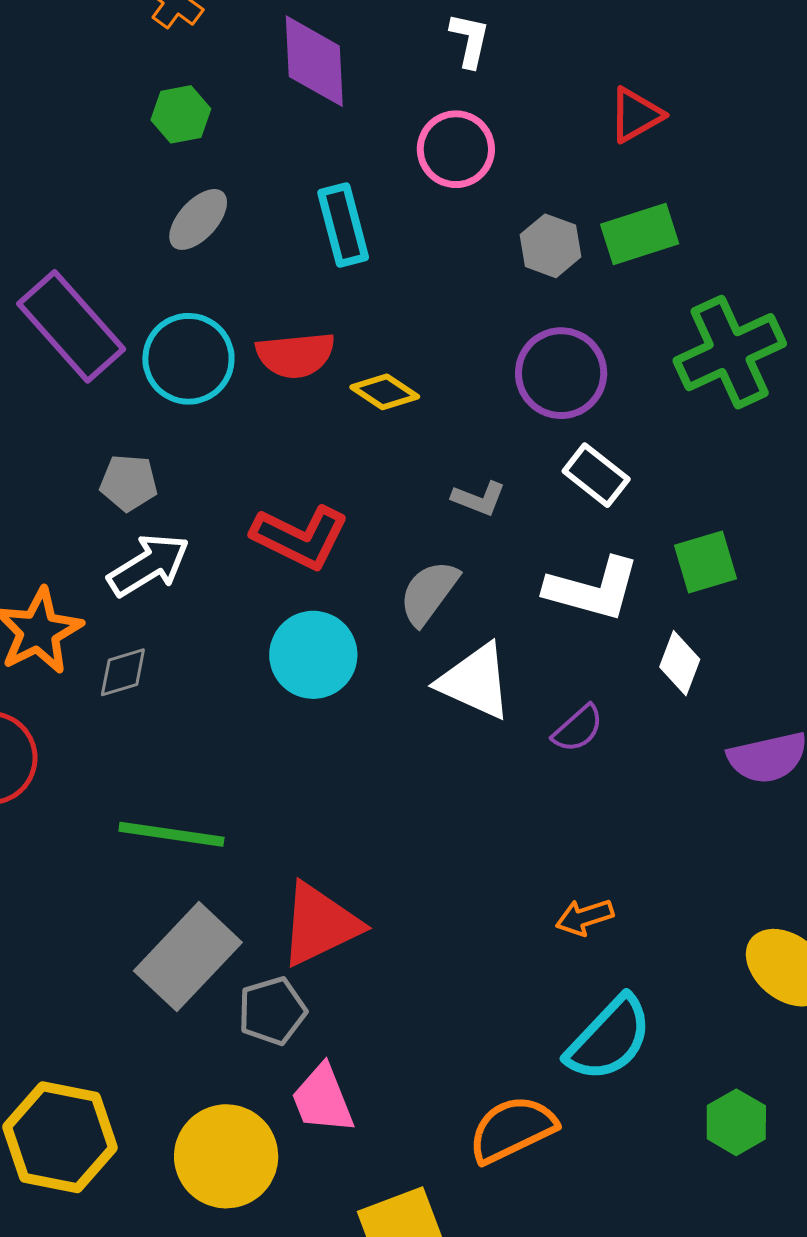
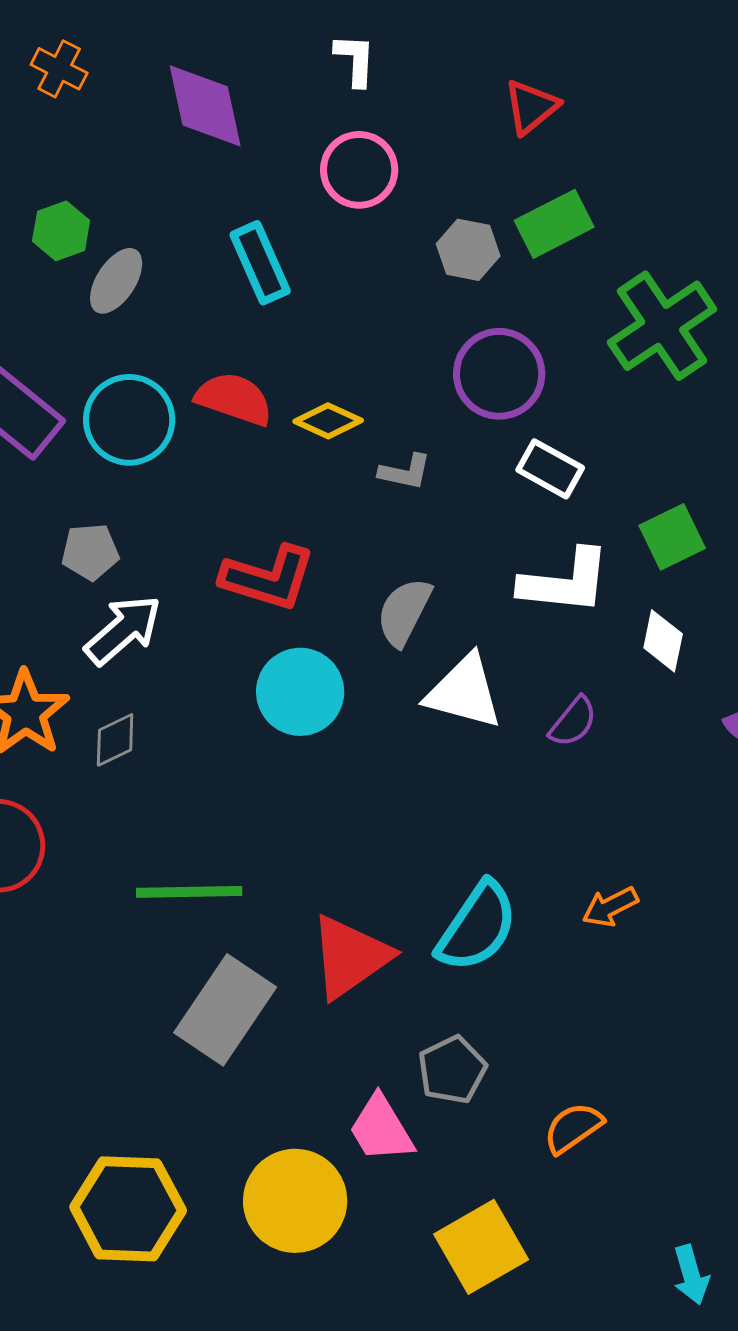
green hexagon: (181, 114) -> (61, 231), moved
red semicircle: (296, 355) -> (234, 399), turned -146
gray L-shape: (479, 499) -> (405, 472), moved
gray pentagon: (272, 1011) -> (452, 1070), moved
cyan semicircle: (609, 1039) -> (477, 927), moved
orange semicircle: (512, 1129) -> (573, 1128), size x0.7

